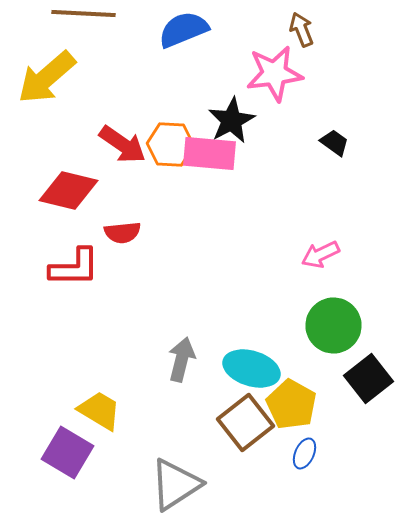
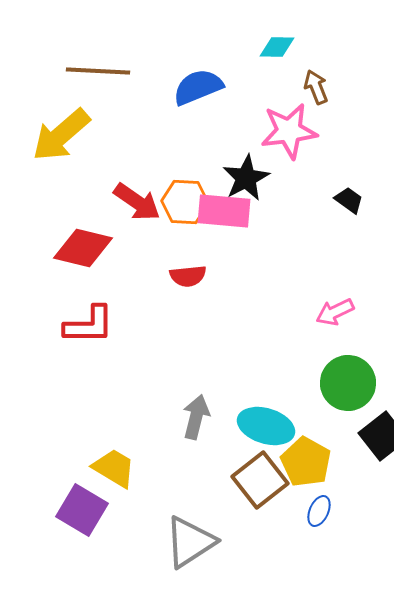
red semicircle: (122, 232) -> (188, 276), moved

